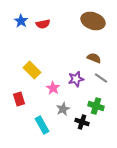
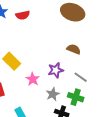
gray line: (101, 78) -> (81, 77), moved
gray star: (63, 109) -> (53, 94), moved

